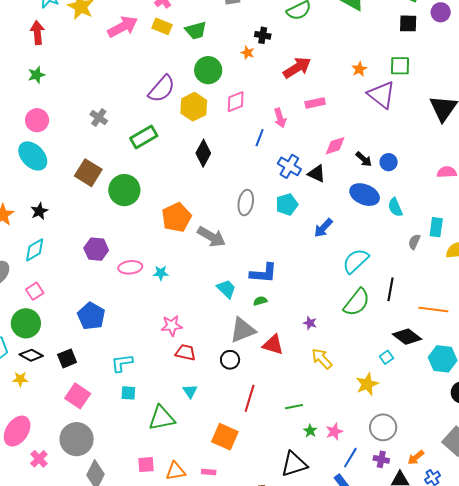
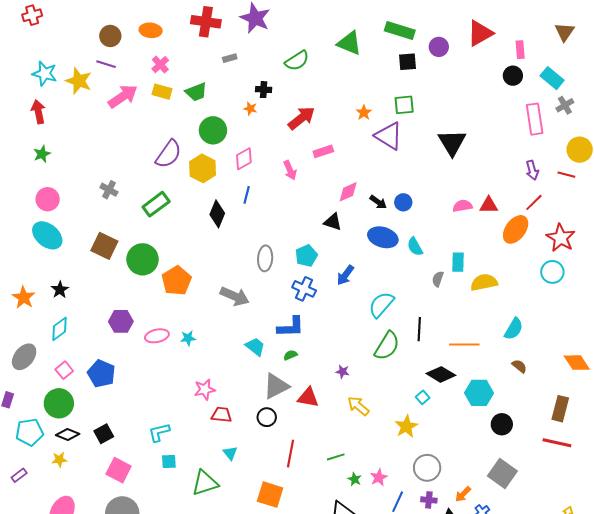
blue line: (260, 138) -> (247, 195), moved
blue cross: (289, 166) -> (304, 289), moved
orange pentagon: (176, 217) -> (176, 281), moved
blue pentagon: (91, 316) -> (101, 374), moved

